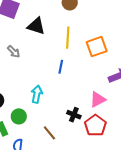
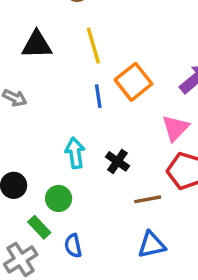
orange square: (97, 47) -> (134, 82), moved
black cross: (74, 115) -> (117, 161), moved, turned 32
brown line: (49, 133) -> (148, 199), moved, turned -42

